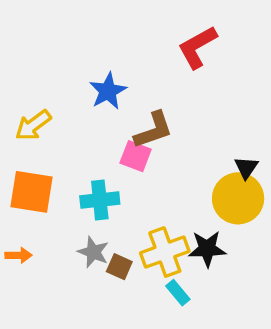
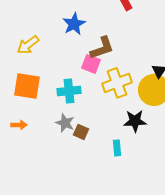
yellow cross: (165, 252) -> (117, 83), moved
cyan rectangle: (178, 293) -> (117, 148), turned 35

